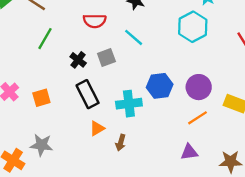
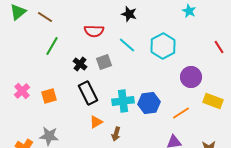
cyan hexagon: (193, 27) -> (163, 46), moved
blue hexagon: (160, 86) -> (149, 103), moved
purple circle: (199, 87) -> (191, 77), moved

